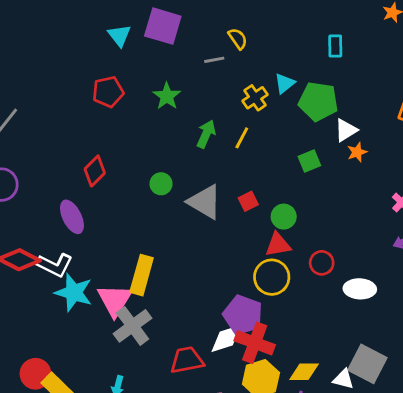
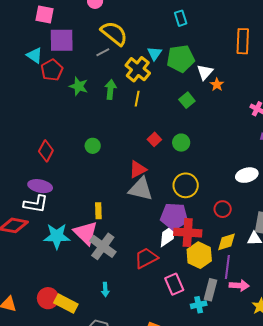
yellow semicircle: (238, 39) -> (114, 33), size x1.8
red pentagon: (108, 92) -> (52, 70), moved
yellow cross: (255, 98) -> (138, 69), size x1.4
green arrow: (206, 134) -> (110, 89), moved
gray triangle: (205, 202) -> (141, 189), moved
purple ellipse: (72, 217) -> (40, 186), turned -35
red triangle: (278, 245) -> (138, 169), moved
red circle: (322, 263) -> (223, 209), moved
white L-shape: (55, 265) -> (36, 204), moved
yellow rectangle: (142, 275) -> (98, 211), size x0.6

